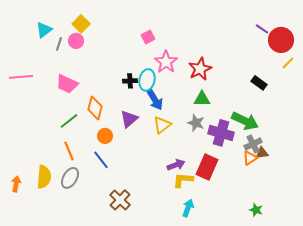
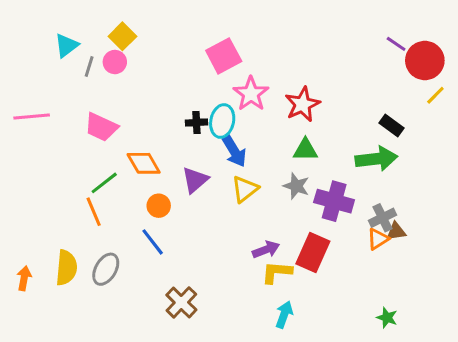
pink square: (148, 37) -> (224, 56), size x1.6
orange diamond: (95, 108) -> (144, 163), turned -45
green arrow: (245, 121) -> (376, 159), moved, turned -32
orange line: (69, 151) -> (94, 212), moved

